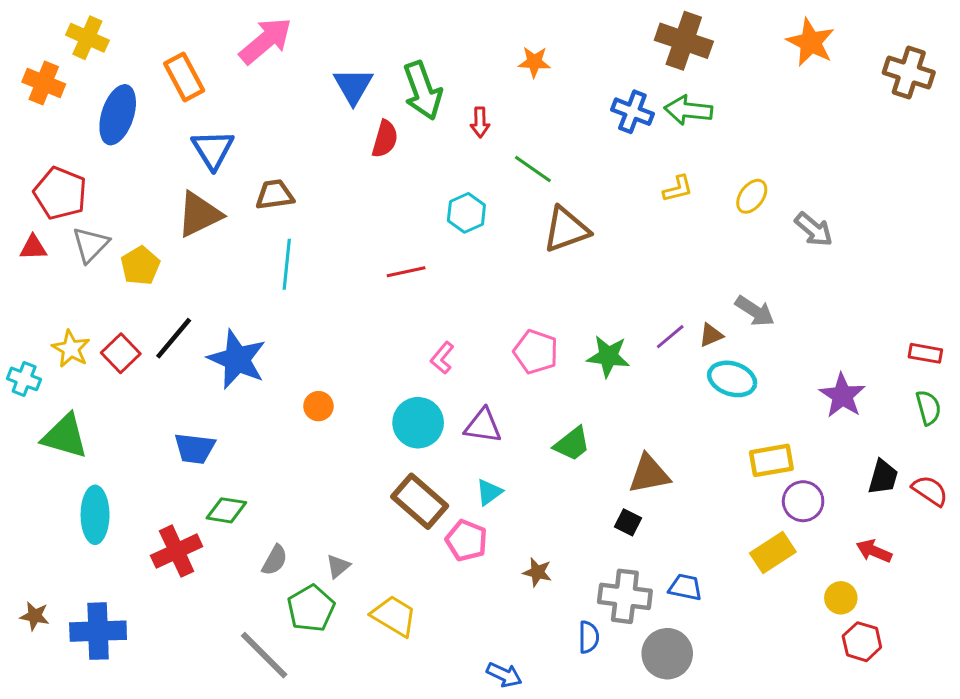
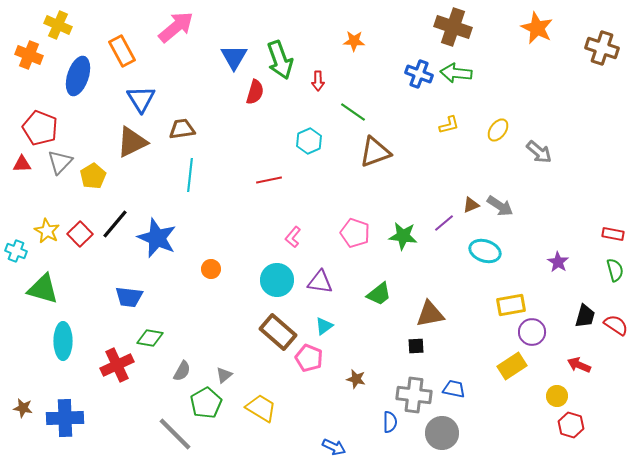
brown triangle: (711, 335) -> (471, 205), moved
purple star: (842, 396) -> (558, 262), size x0.7
black square: (628, 522) -> (416, 346), turned -30

